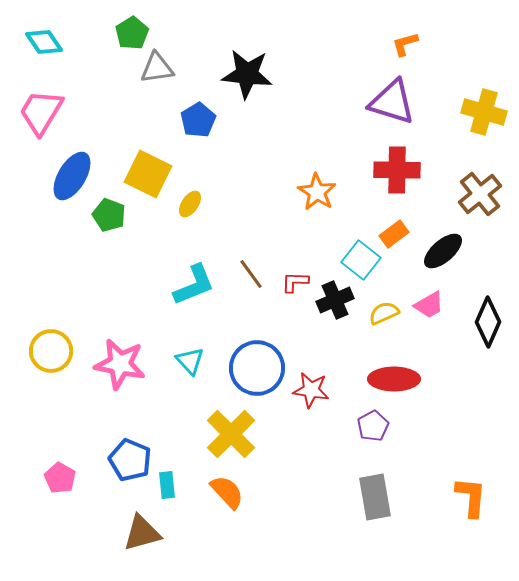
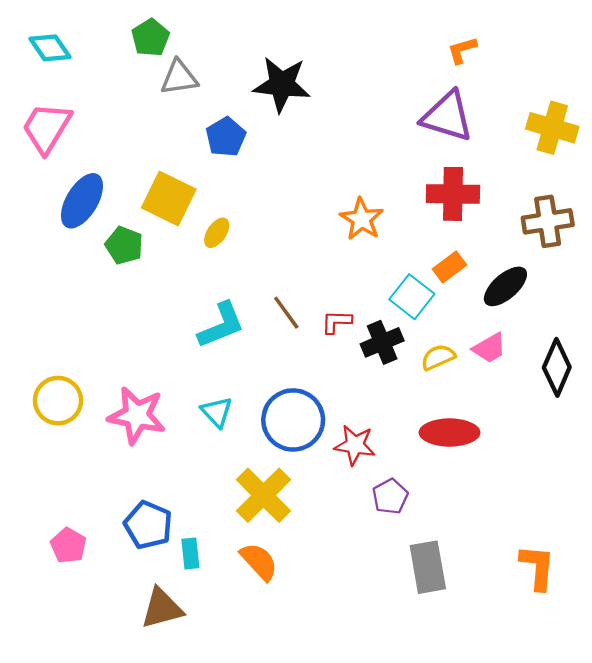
brown cross: (480, 194) -> (548, 221), turned 30
purple pentagon: (373, 426) -> (390, 496), moved

